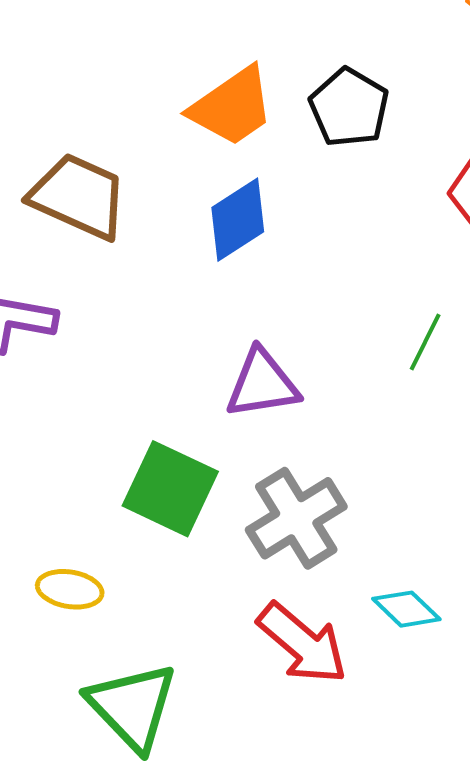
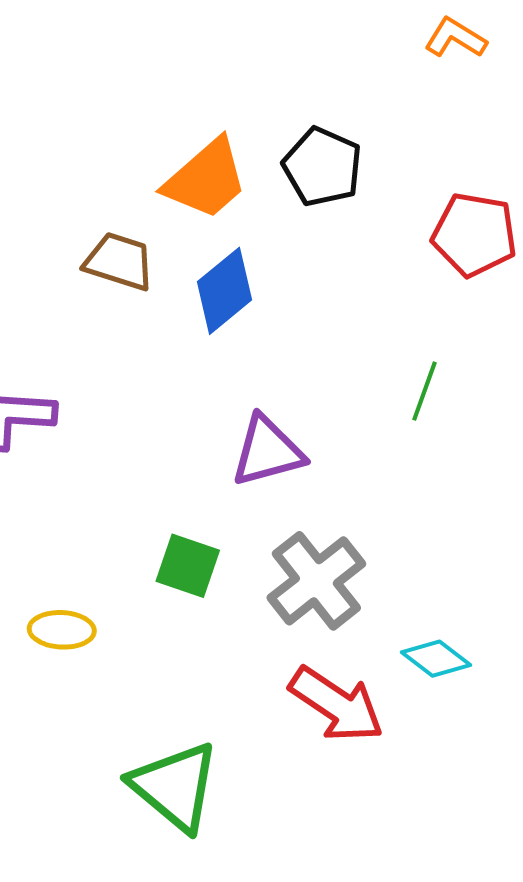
brown trapezoid: (78, 196) -> (119, 261), moved, size x0.7
green square: (170, 489) -> (188, 566), size x0.7
yellow ellipse: (70, 589) -> (62, 630), moved

